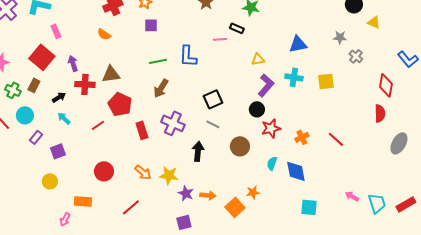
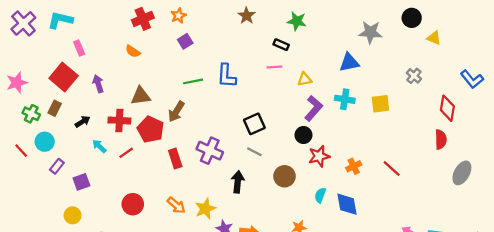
purple square: (151, 25) -> (185, 41), turned -32
gray star: (340, 37) -> (370, 32), moved, size x1.5
pink line: (220, 39) -> (274, 67), moved
red cross: (85, 84) -> (119, 120), moved
brown arrow: (161, 88) -> (176, 112), moved
cyan arrow: (64, 118) -> (99, 146), moved
yellow star: (169, 175) -> (205, 209), turned -30

